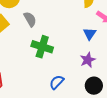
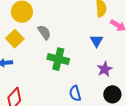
blue triangle: (90, 34) -> (97, 41), moved
blue semicircle: (57, 82) -> (75, 93), turned -56

